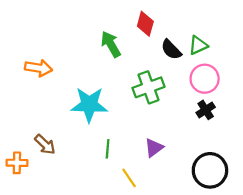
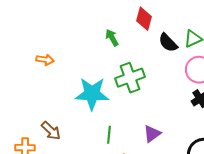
green arrow: (111, 44) -> (112, 38), size x0.7
orange arrow: (39, 68) -> (45, 60), size x0.7
green cross: (149, 87) -> (130, 78), moved

